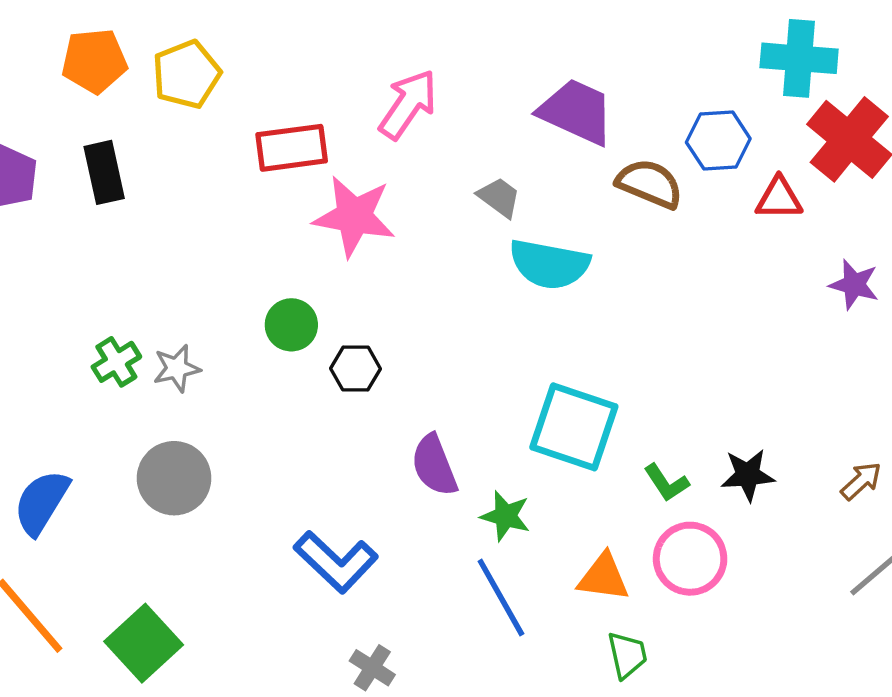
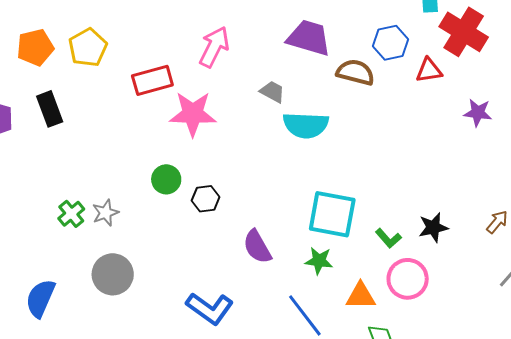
green star: (506, 516) -> (319, 261), moved

